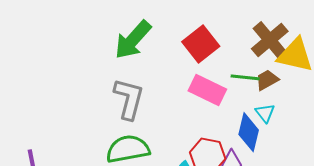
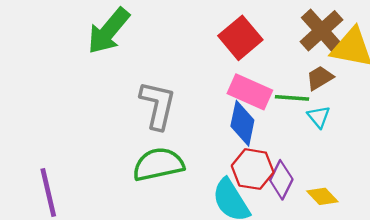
green arrow: (133, 40) -> (109, 31), moved
green line: (245, 77) -> (292, 98), moved
blue diamond: (249, 132) -> (242, 123), moved

